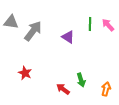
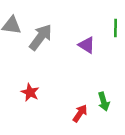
red arrow: (63, 89) -> (80, 113), turned 88

